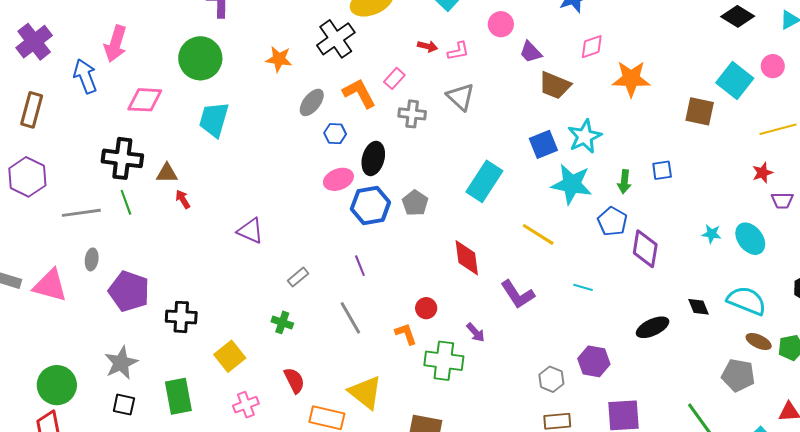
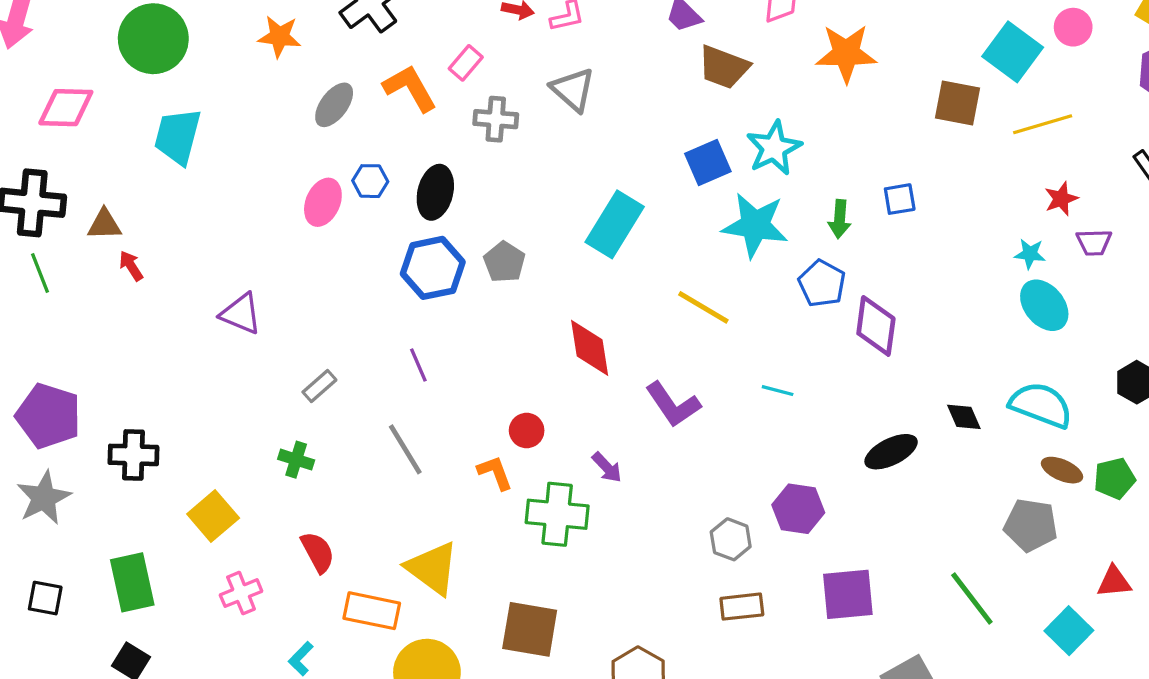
yellow line: (778, 129) -> (1043, 124), moved
blue hexagon: (335, 134) -> (370, 181), moved
pink ellipse: (338, 179) -> (323, 202), moved, turned -44
cyan star: (712, 234) -> (1030, 254), moved
gray star: (121, 363) -> (44, 498), moved

